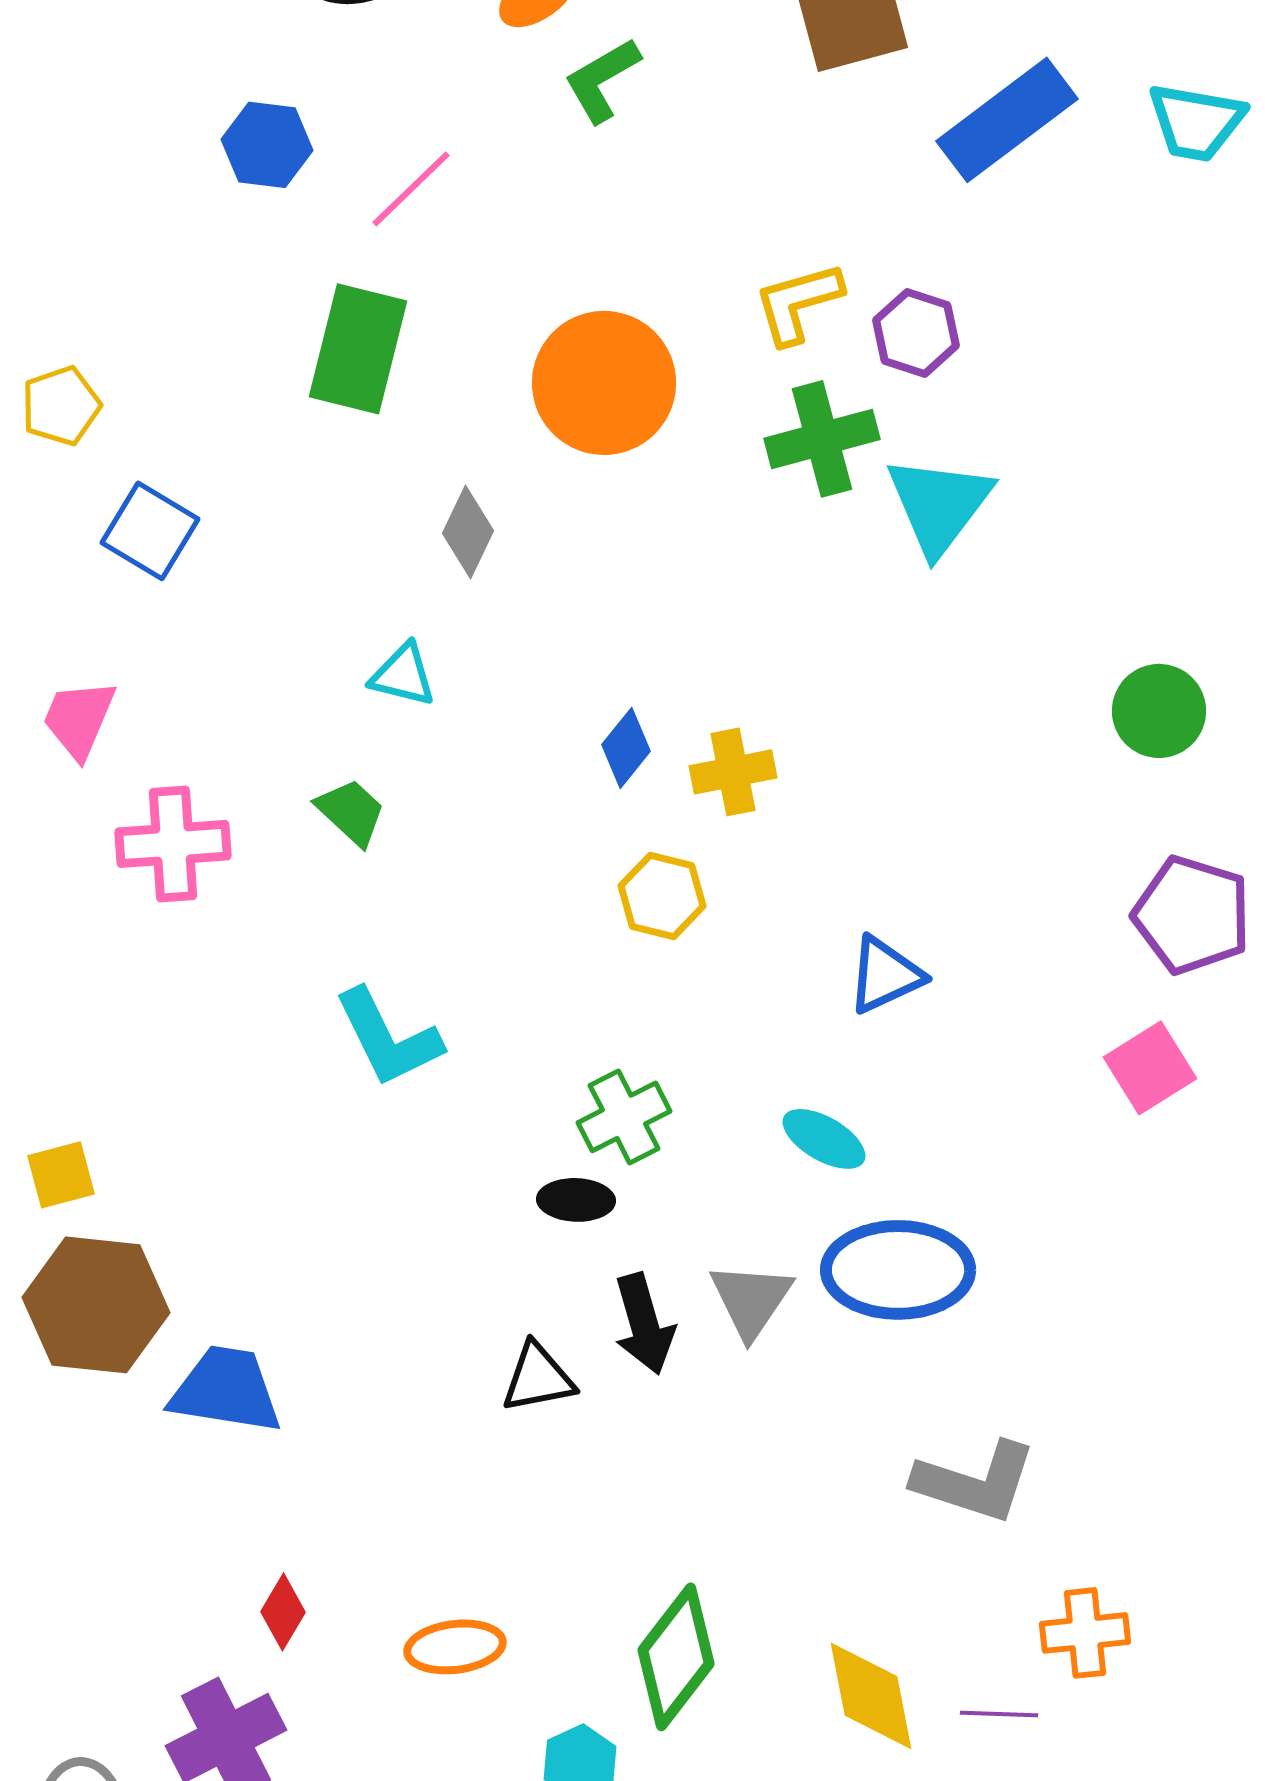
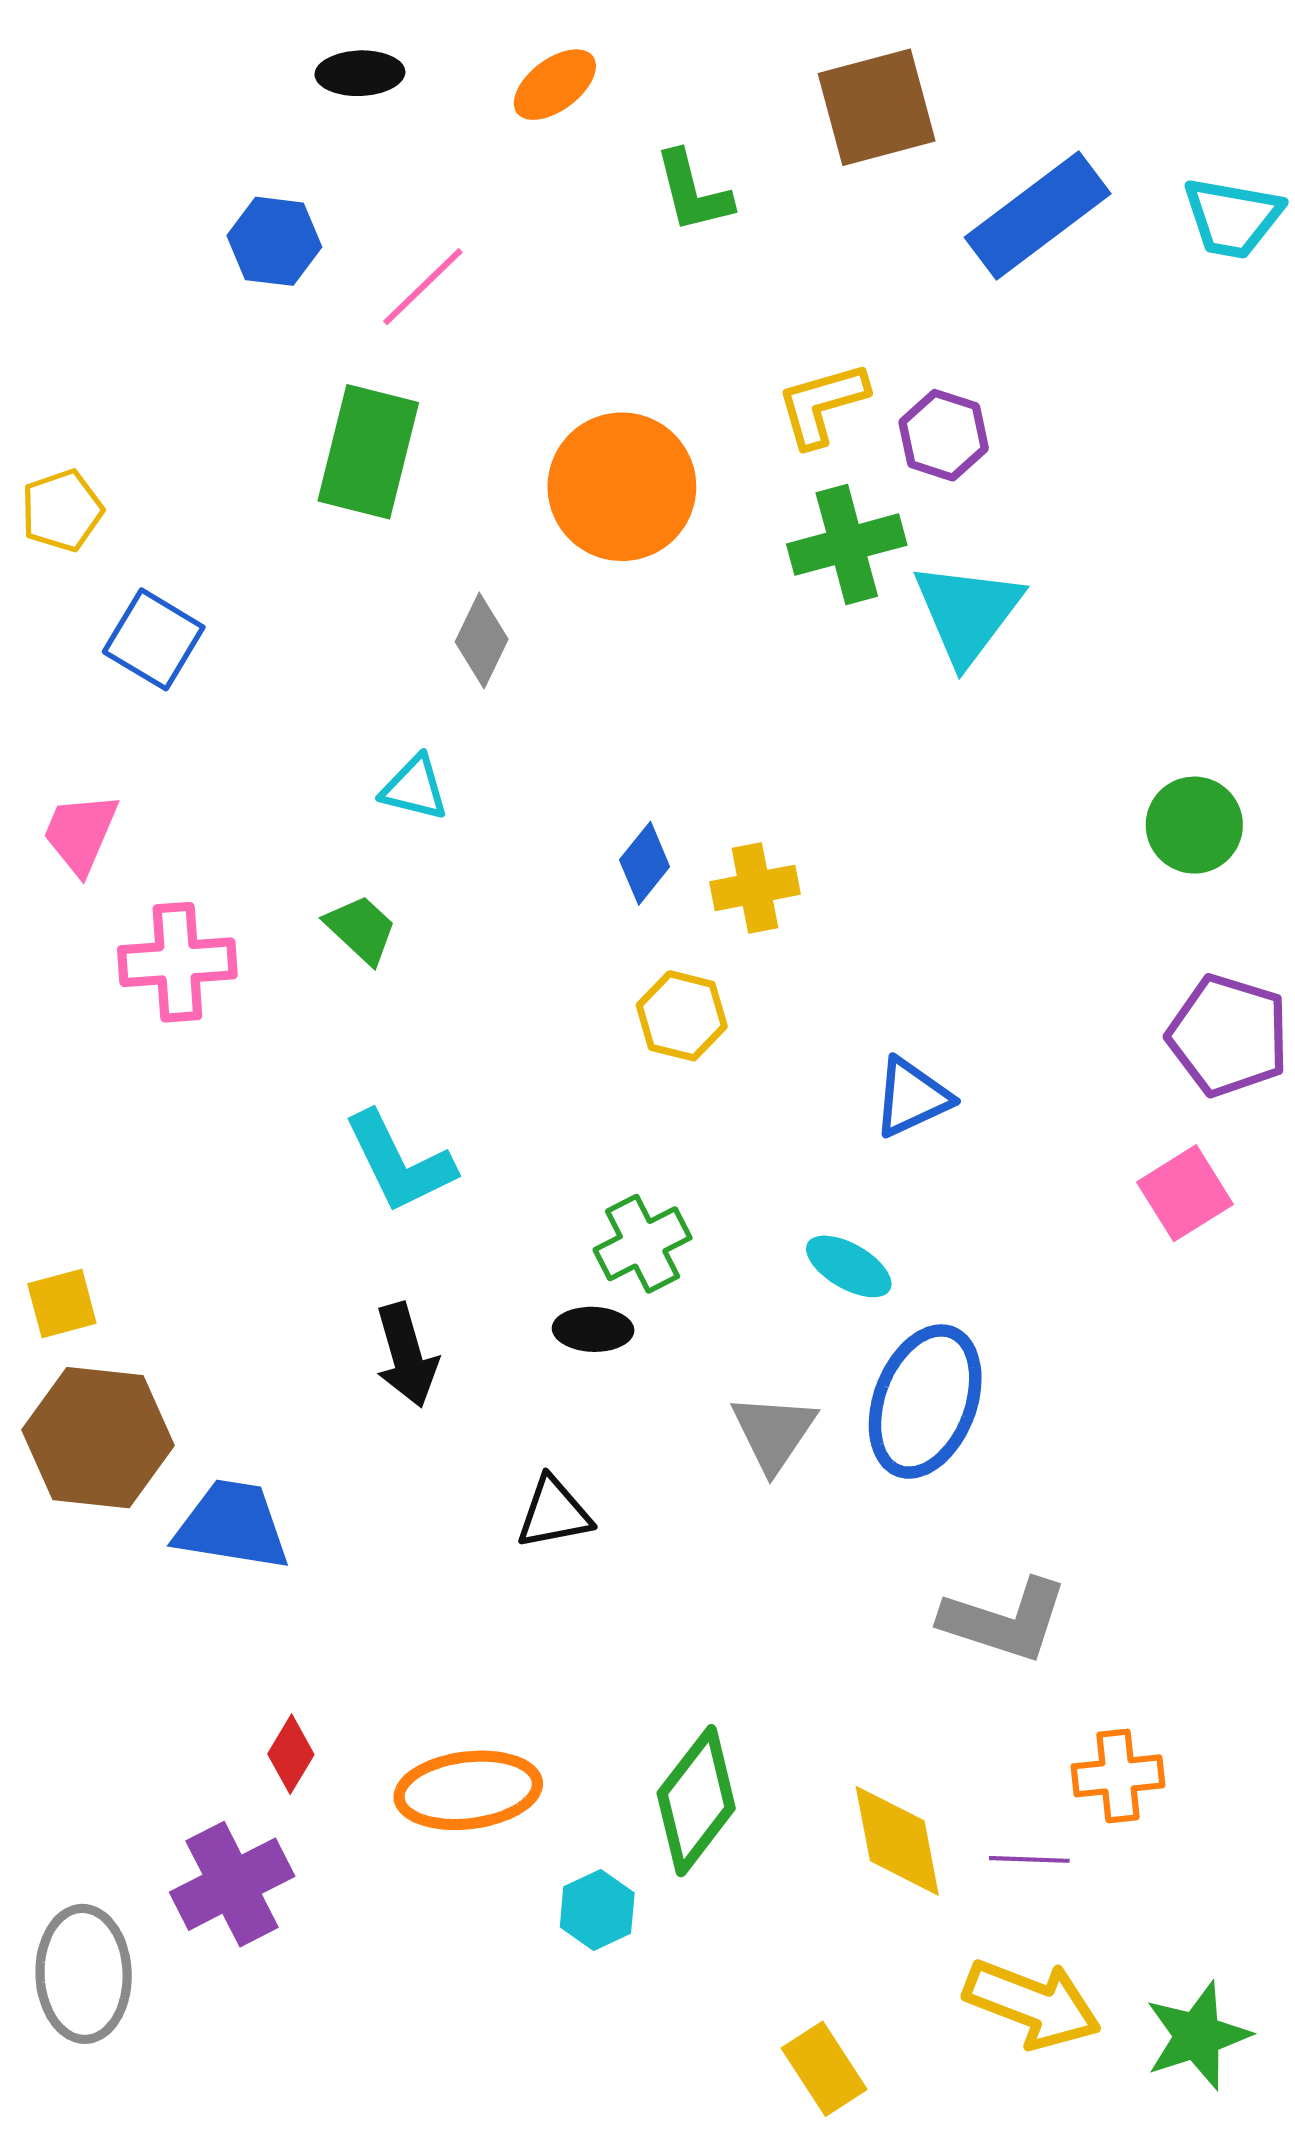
green L-shape: (602, 80) -> (693, 192), moved, turned -74
blue ellipse: (898, 1270) -> (925, 1402), turned -69
black arrow: (644, 1324) -> (406, 1355), moved
orange ellipse: (455, 1647) -> (468, 1790), size x1.4

